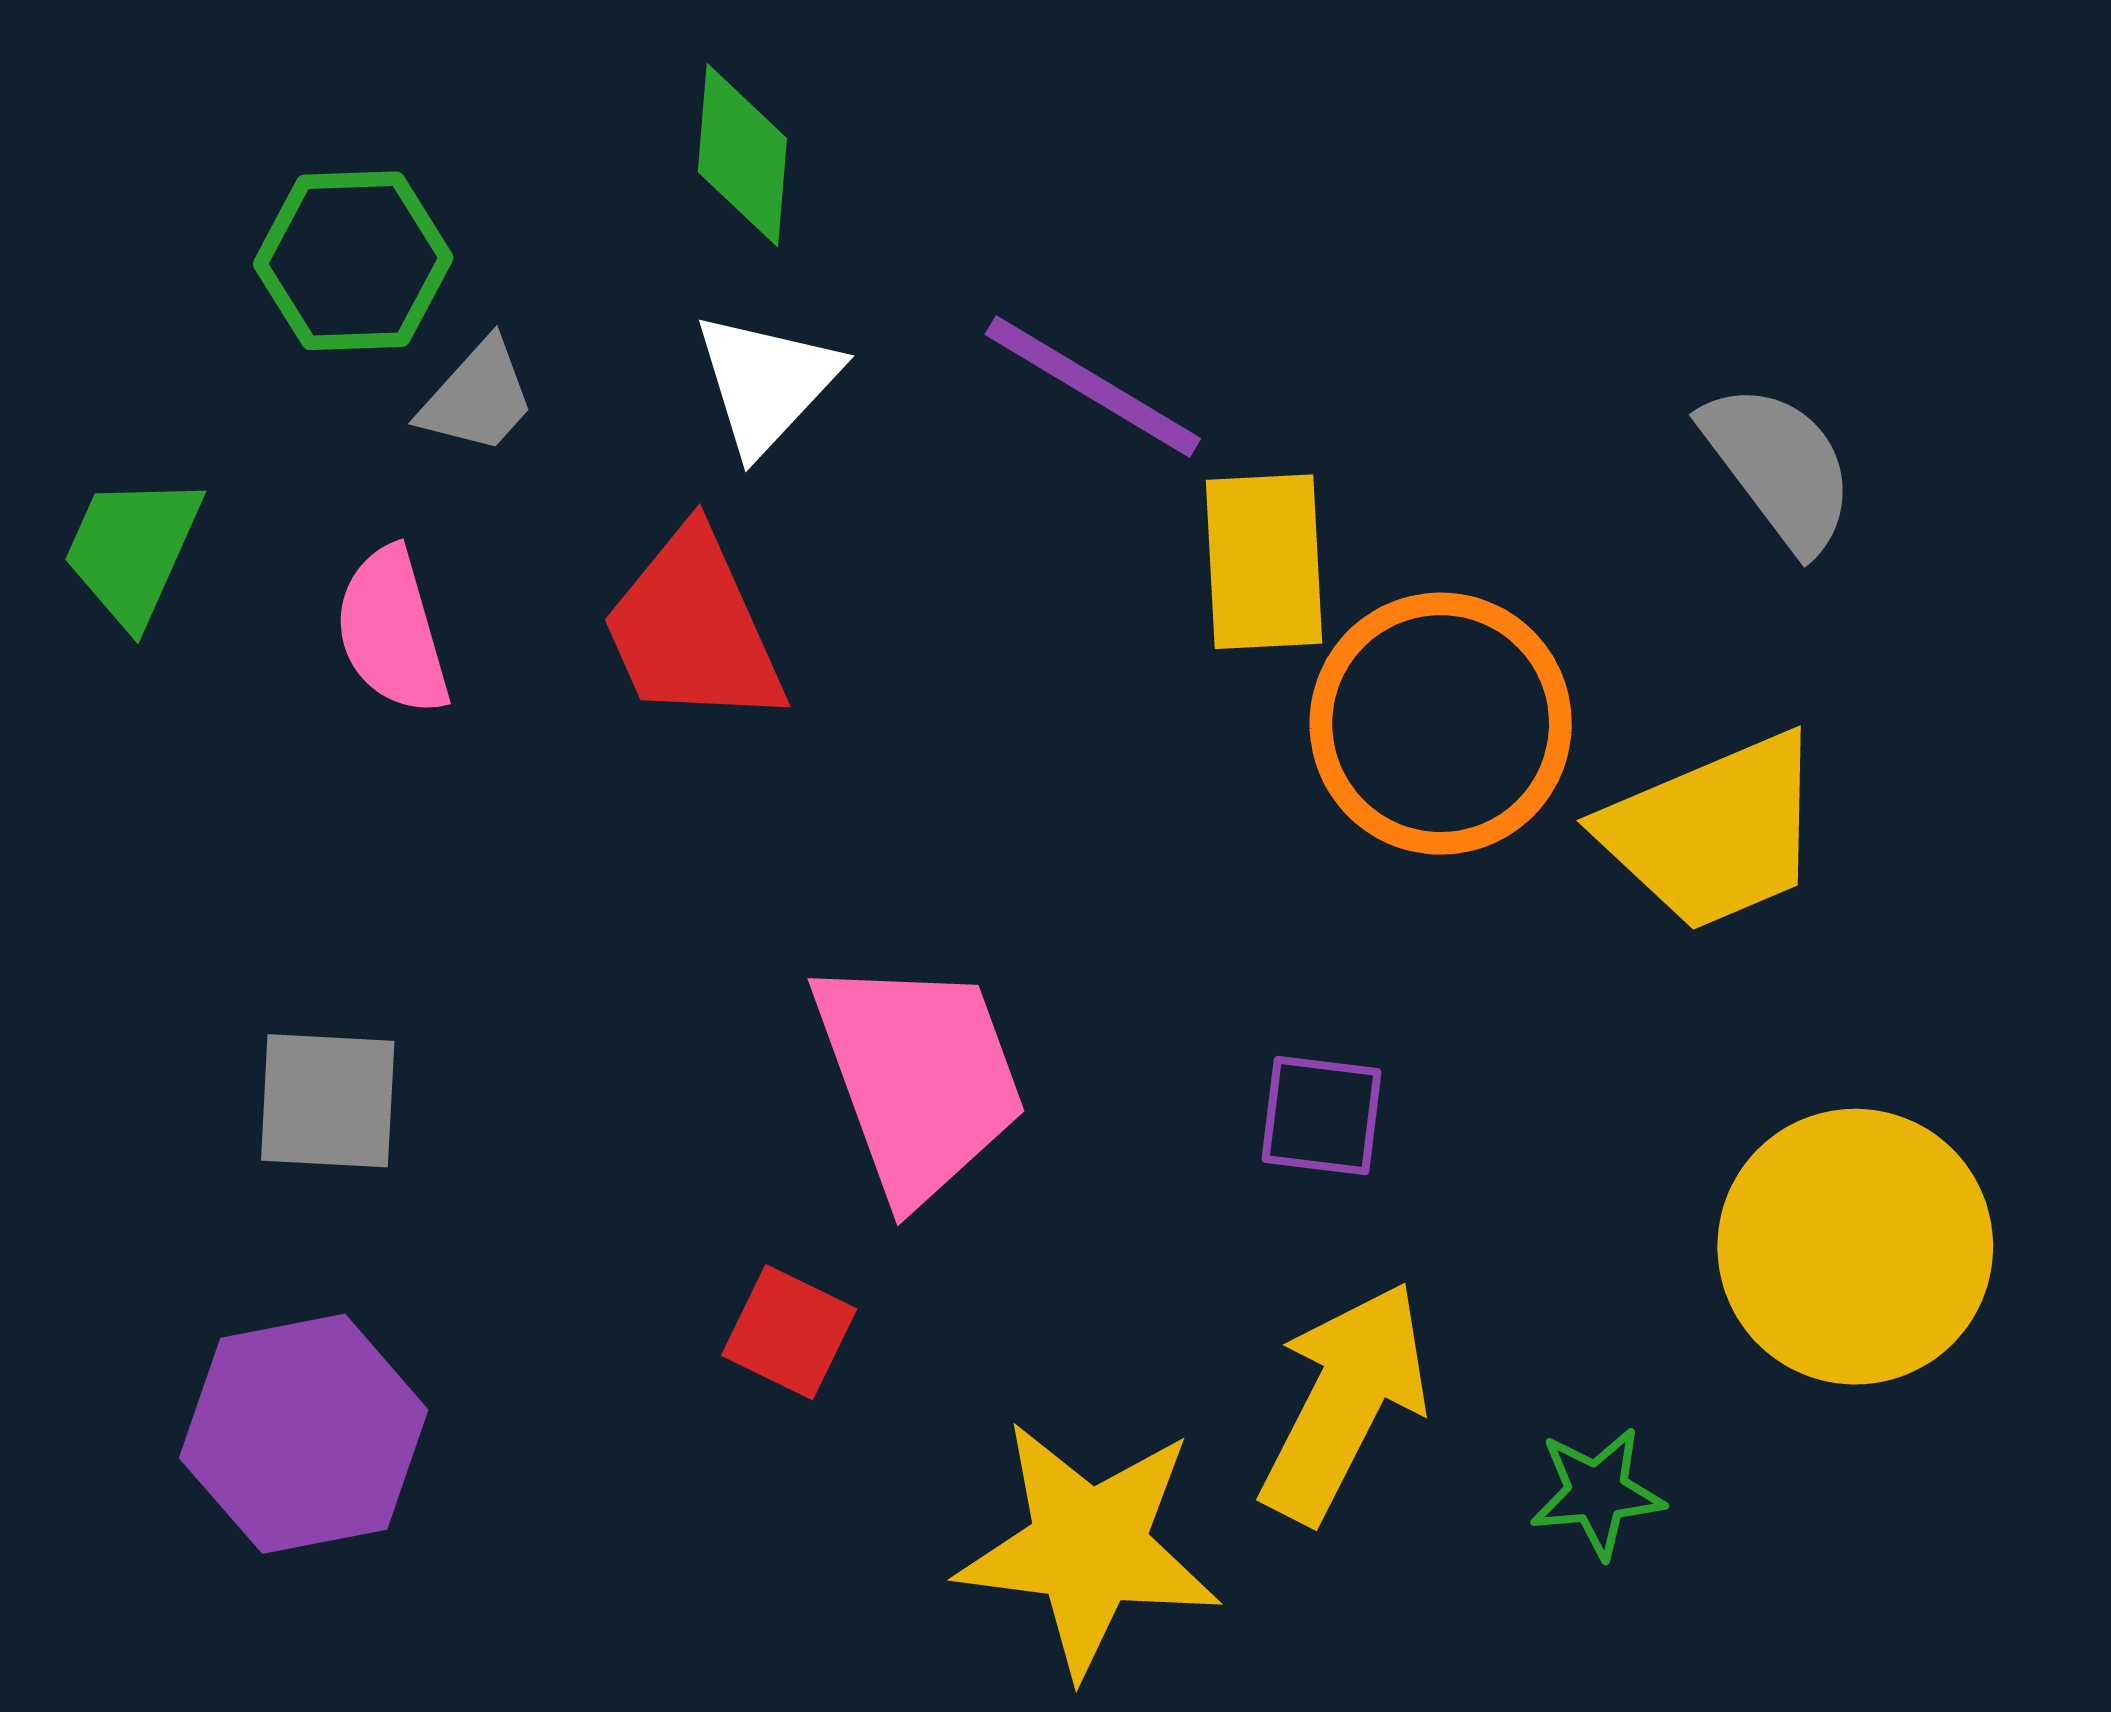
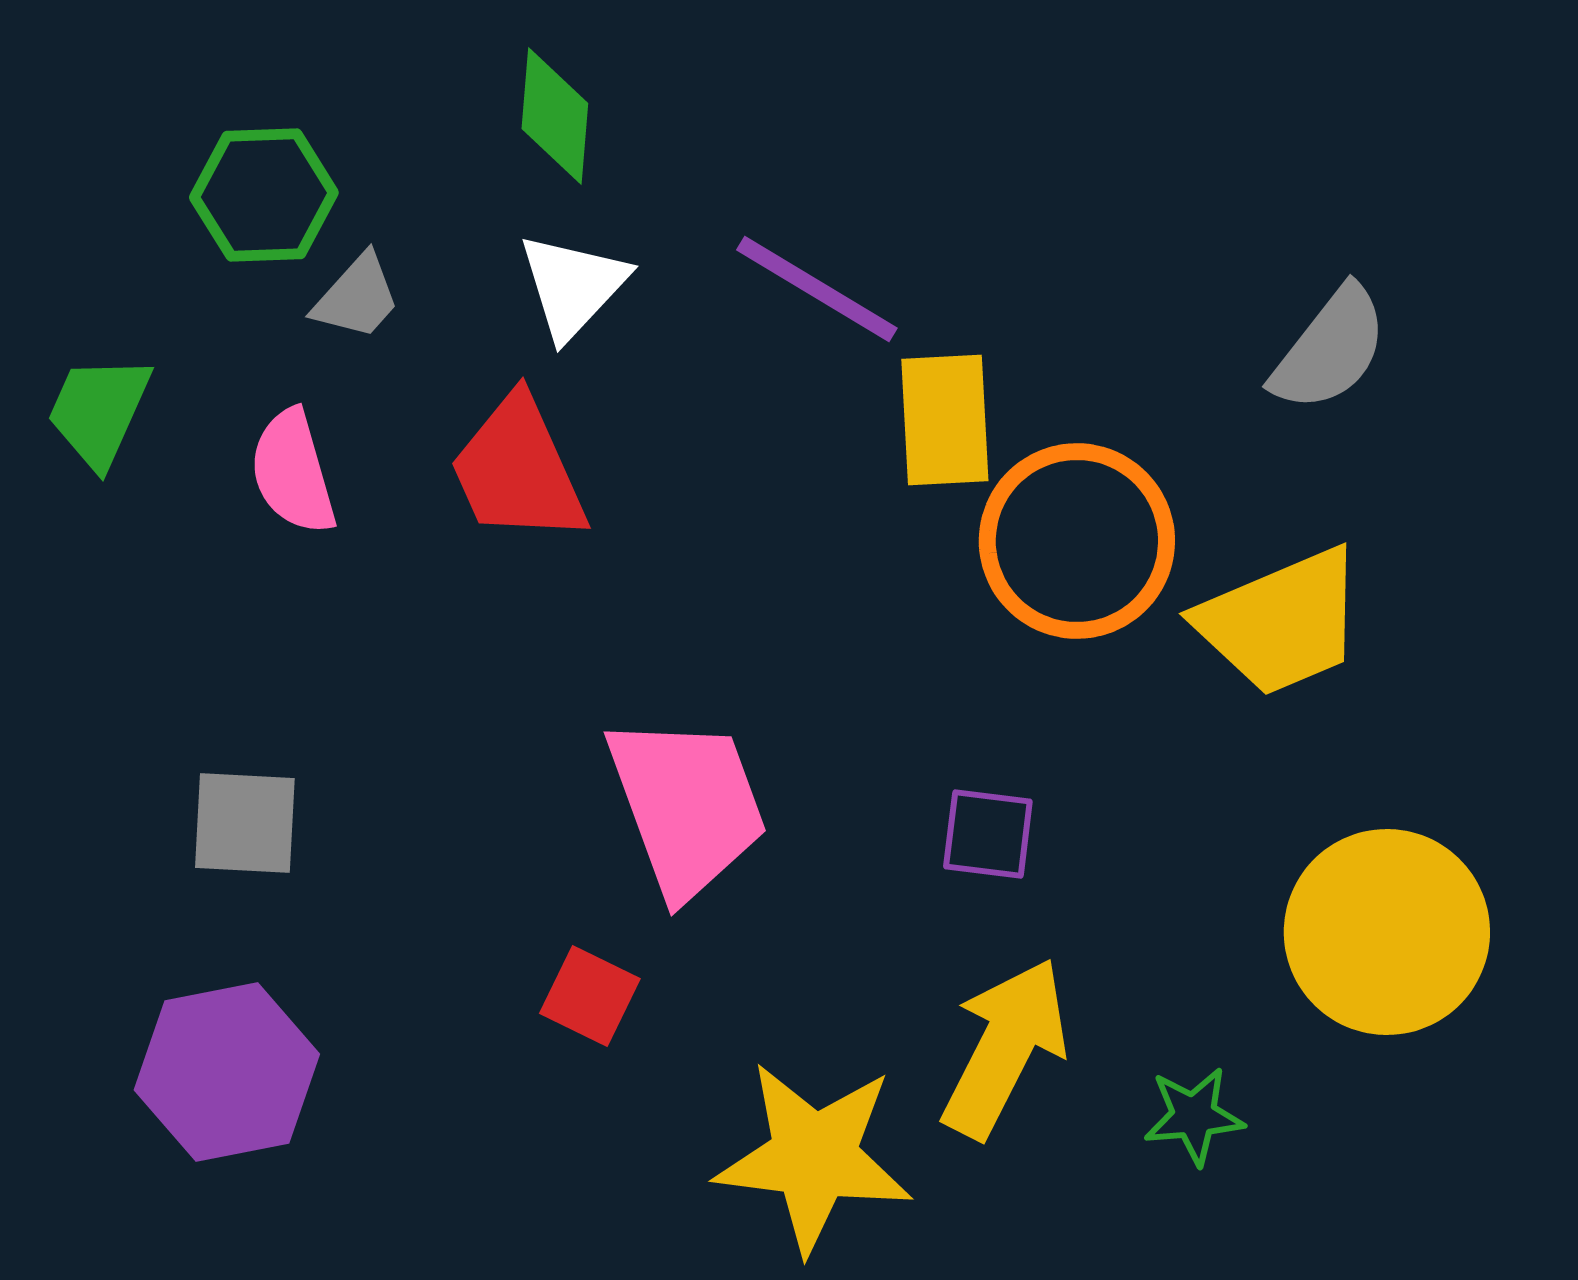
gray semicircle: (1779, 467) -> (1330, 349), turned 75

